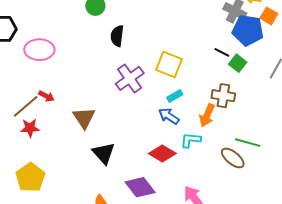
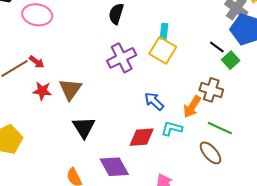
cyan rectangle: (175, 96) -> (164, 31), moved, turned -63
red star: (30, 128) -> (42, 91), moved
green line: (248, 143) -> (220, 128), moved
red diamond: (162, 153) -> (142, 137), turned -44

